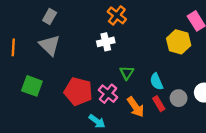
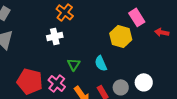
cyan semicircle: (156, 82) -> (101, 63), moved

